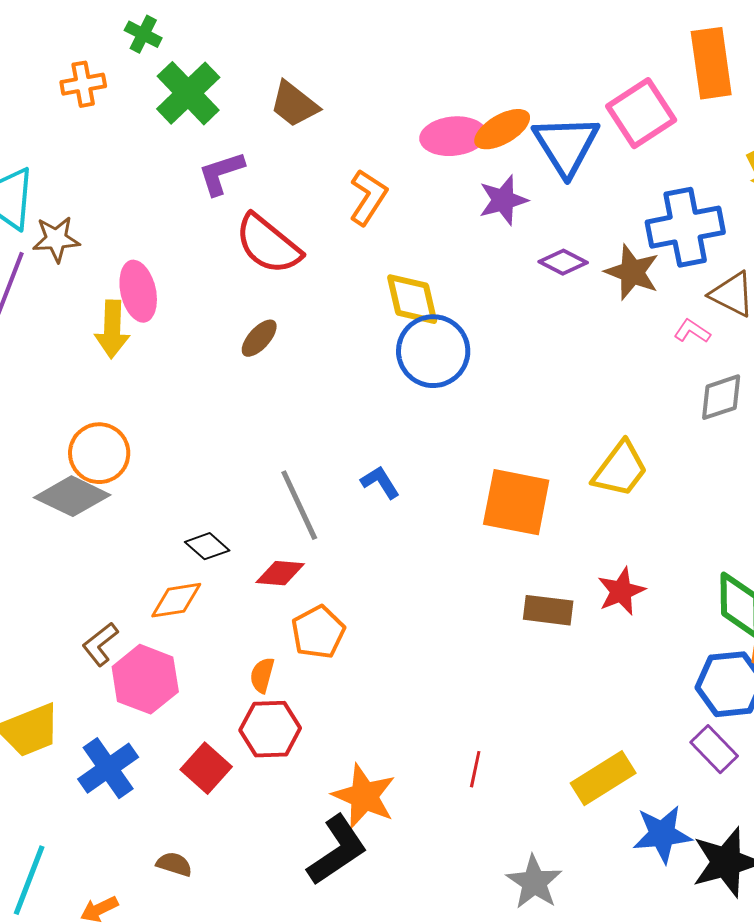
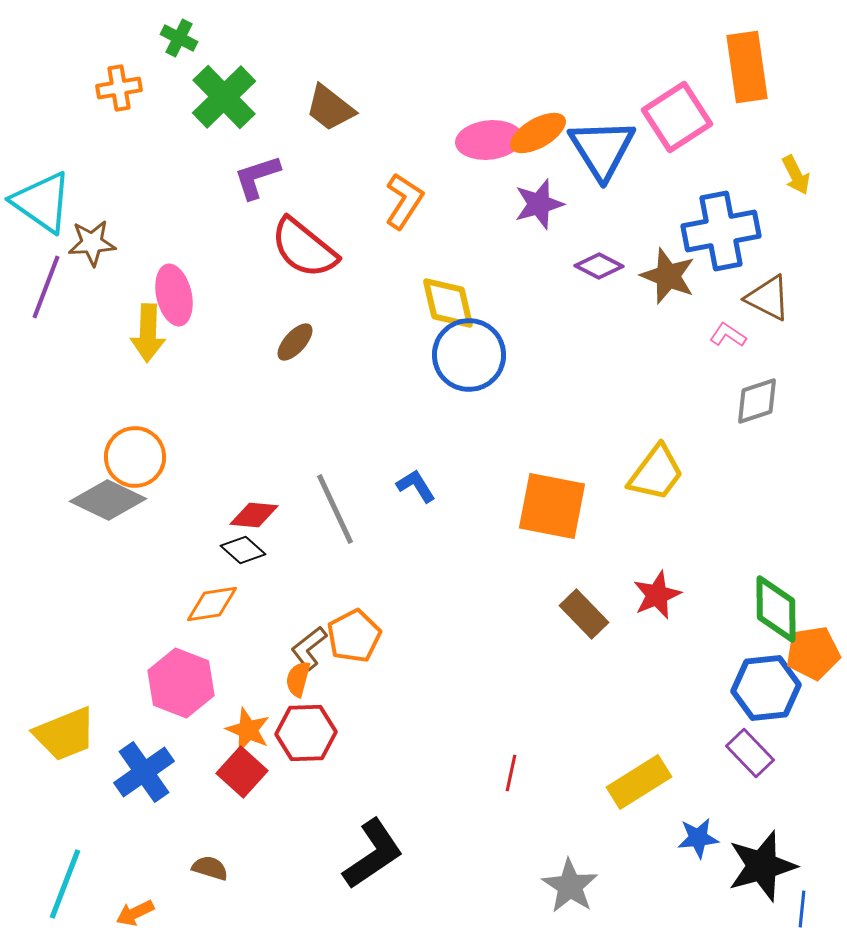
red diamond: (280, 573) -> (254, 515), moved
brown rectangle: (548, 610) -> (584, 614), turned 39
brown L-shape: (100, 644) -> (309, 648), moved
orange star: (364, 796) -> (248, 730), moved, size x0.7
blue star: (662, 834) -> (698, 838), size x0.7

